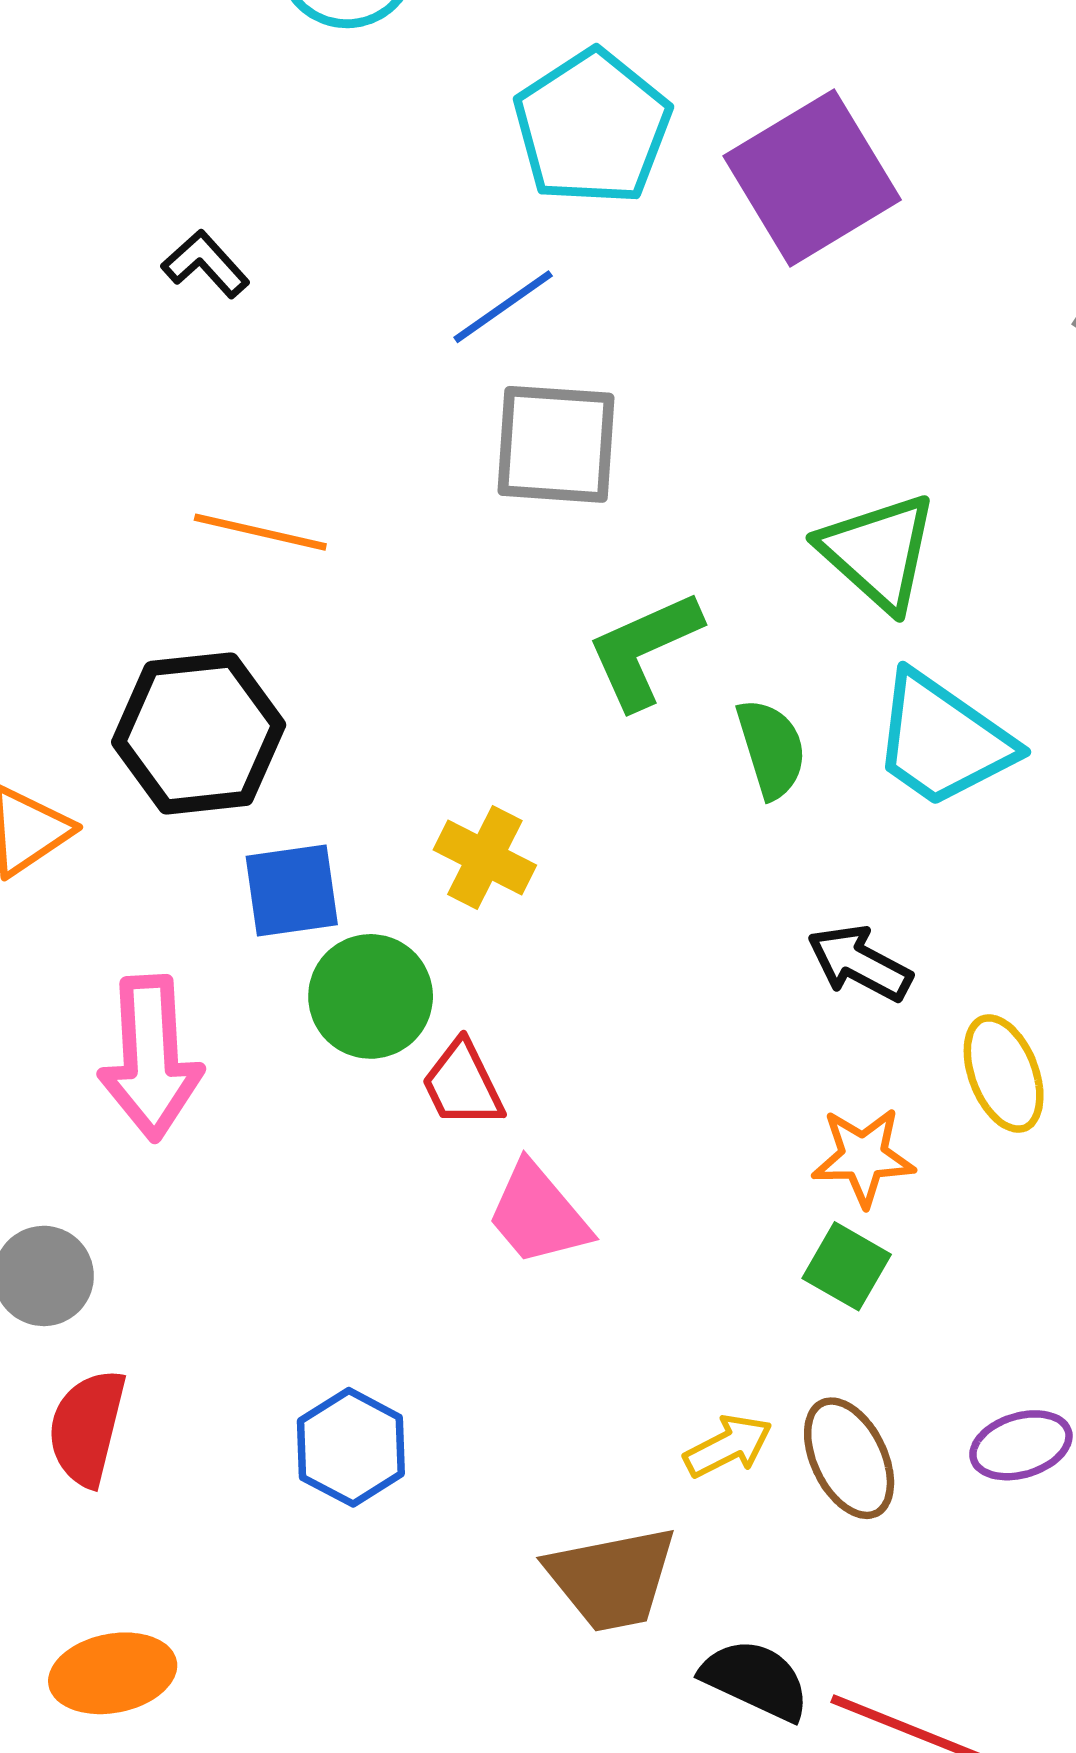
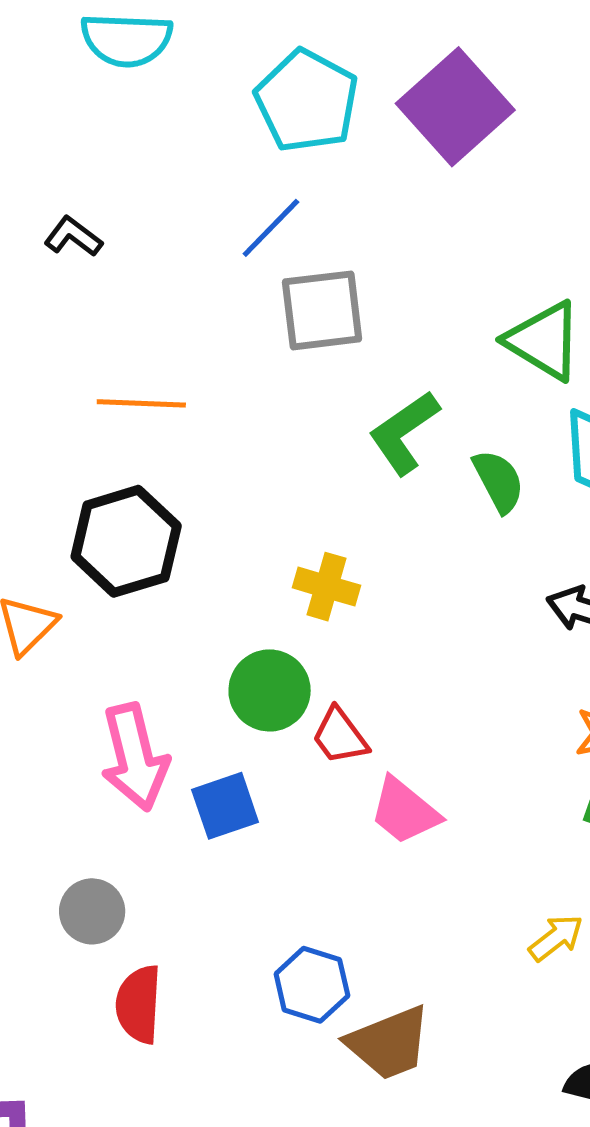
blue square: (292, 890) -> (225, 806), moved
brown trapezoid: (612, 1579) -> (389, 1043), moved

